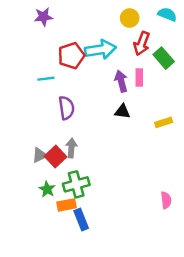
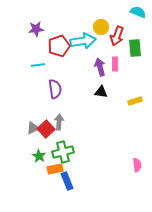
purple star: (43, 17) -> (36, 29), moved
yellow circle: (130, 18) -> (101, 27), moved
green rectangle: (164, 58) -> (135, 48), turned 36

